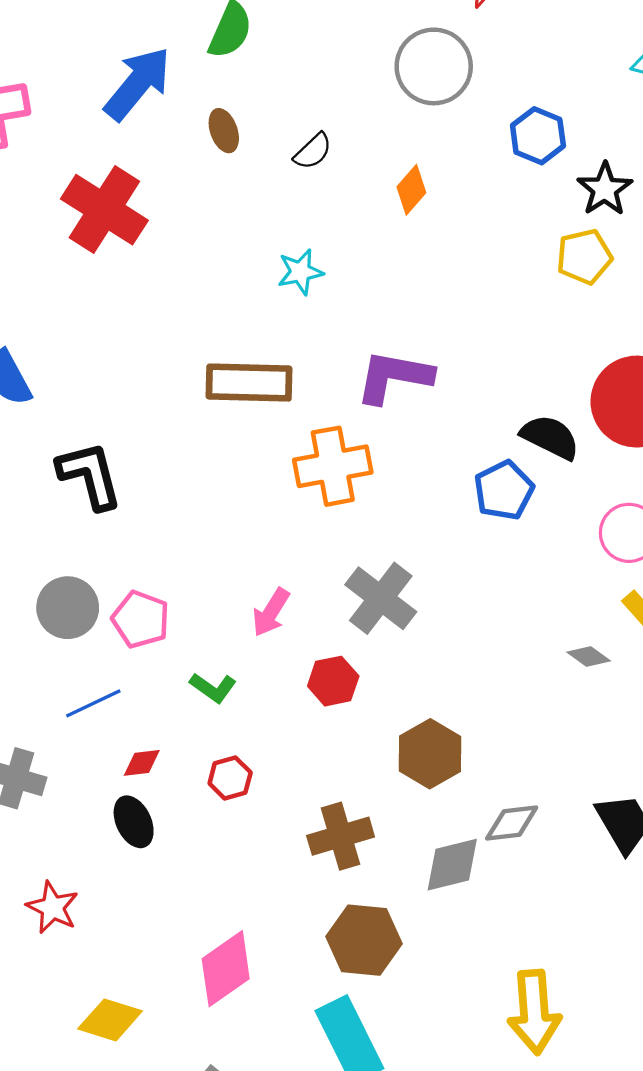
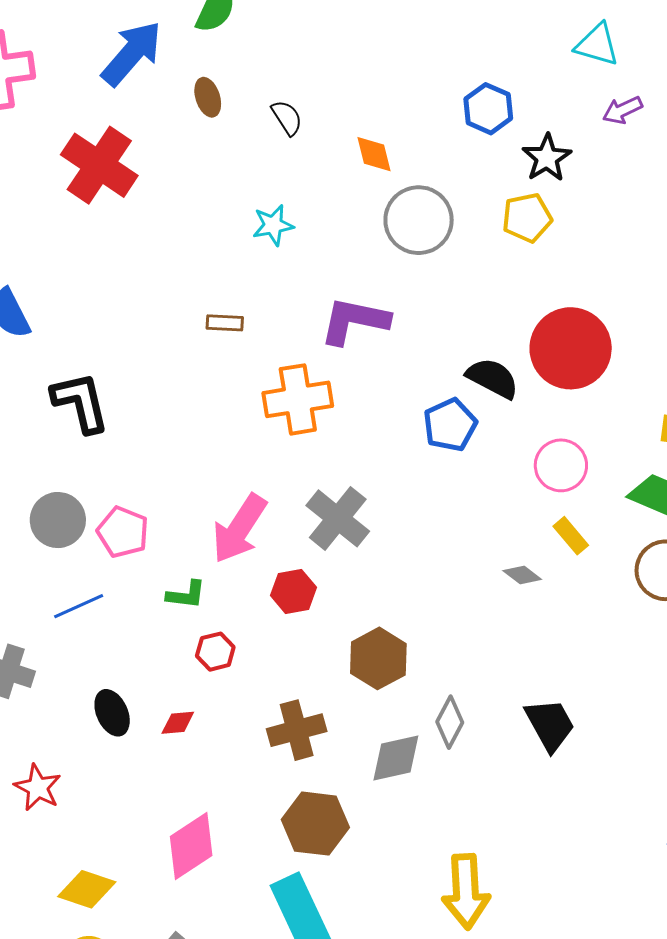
gray circle: (434, 66) -> (419, 220), moved
black semicircle: (313, 151) -> (287, 118), turned -81
orange diamond: (411, 190) -> (374, 154), turned -57
brown rectangle: (249, 383) -> (225, 323), size x0.5
pink arrow: (271, 612) -> (239, 529), size x1.6
green L-shape: (213, 688) -> (186, 595), turned -30
red diamond: (142, 763) -> (178, 723), moved
red hexagon: (230, 778) -> (215, 652), moved
gray diamond: (512, 823) -> (450, 722), turned -57

